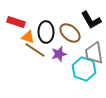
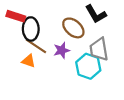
black ellipse: (46, 32) -> (31, 29), moved
orange triangle: (28, 37) -> (29, 61), moved

